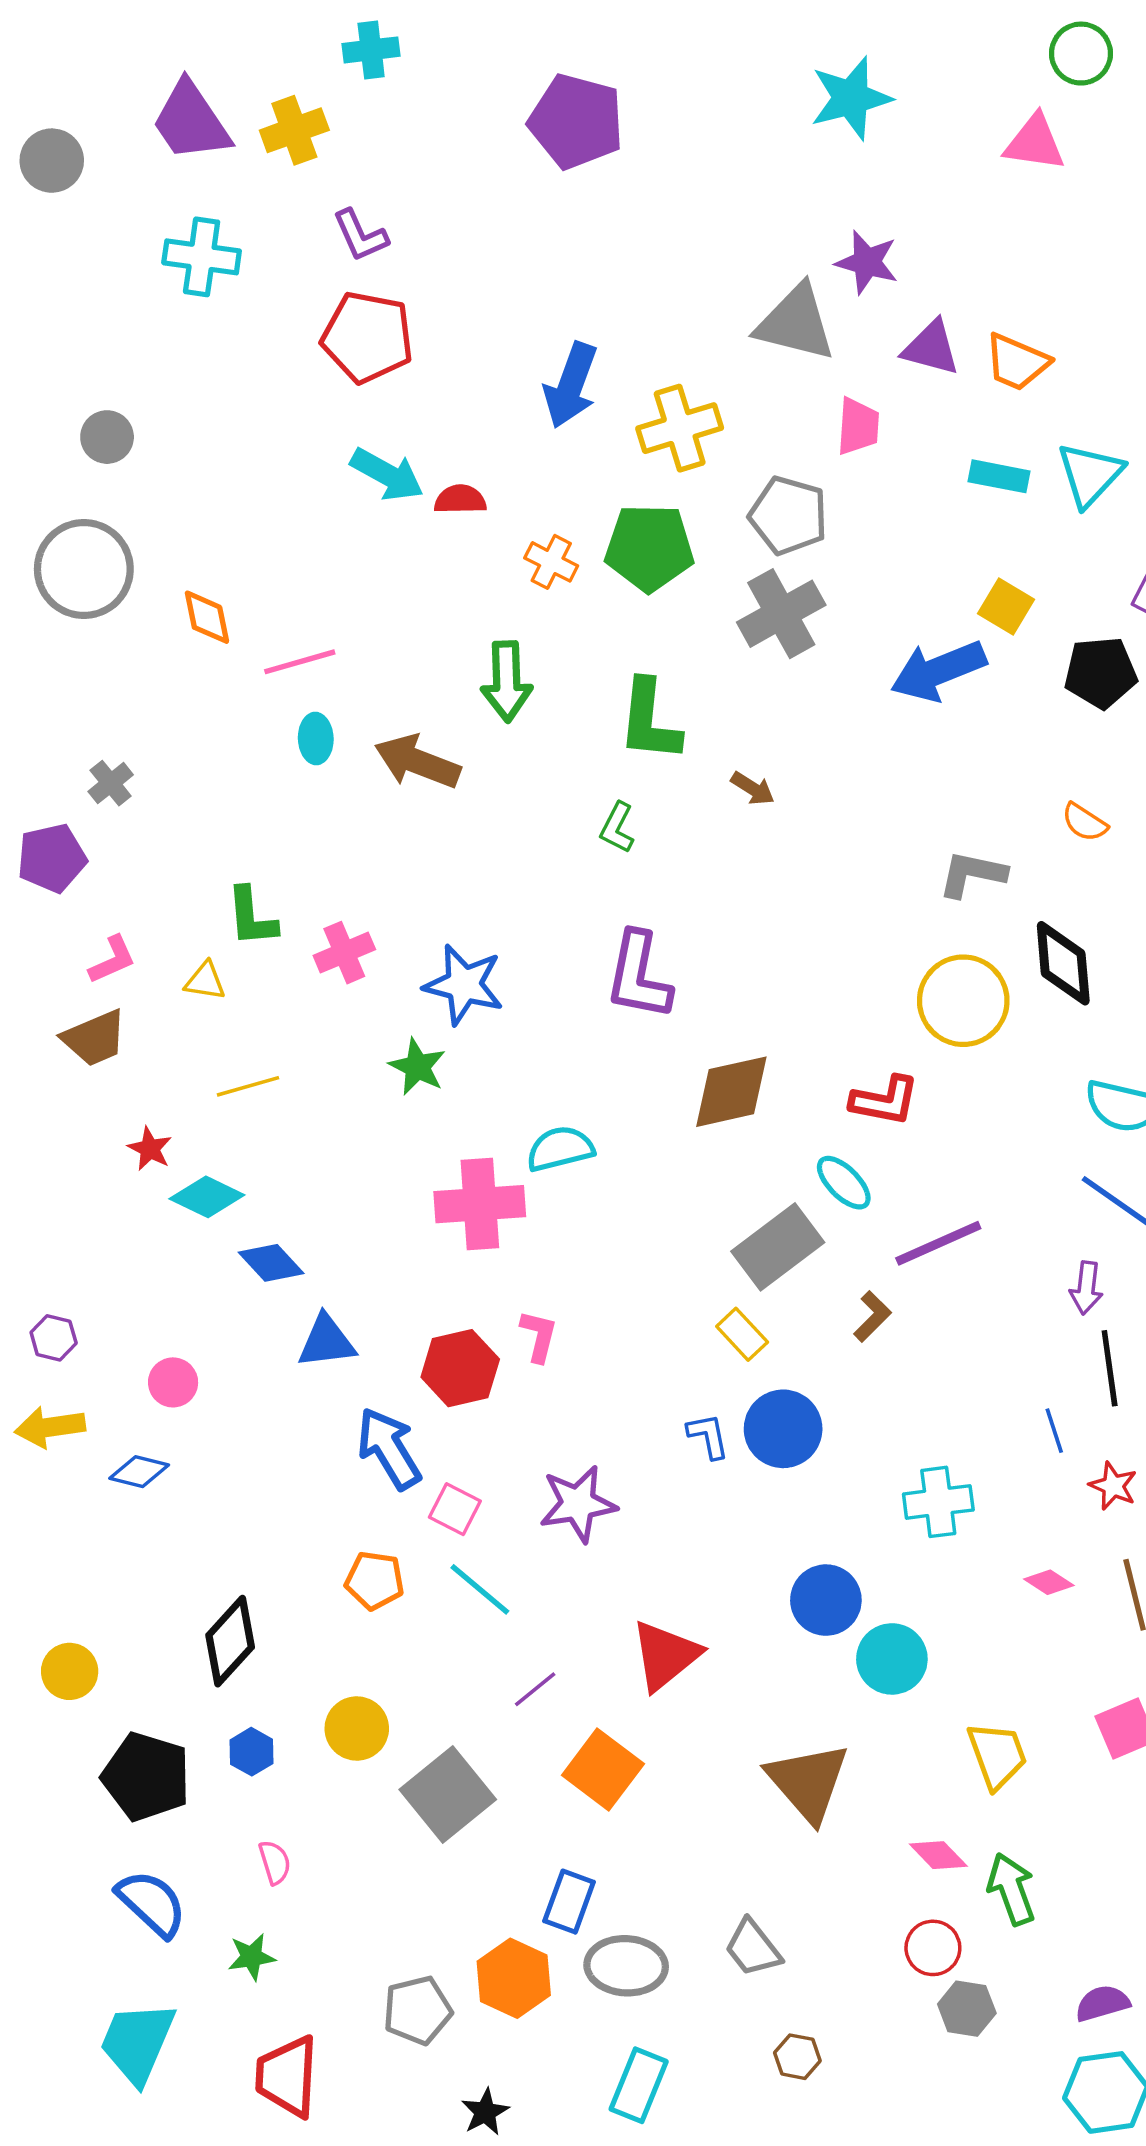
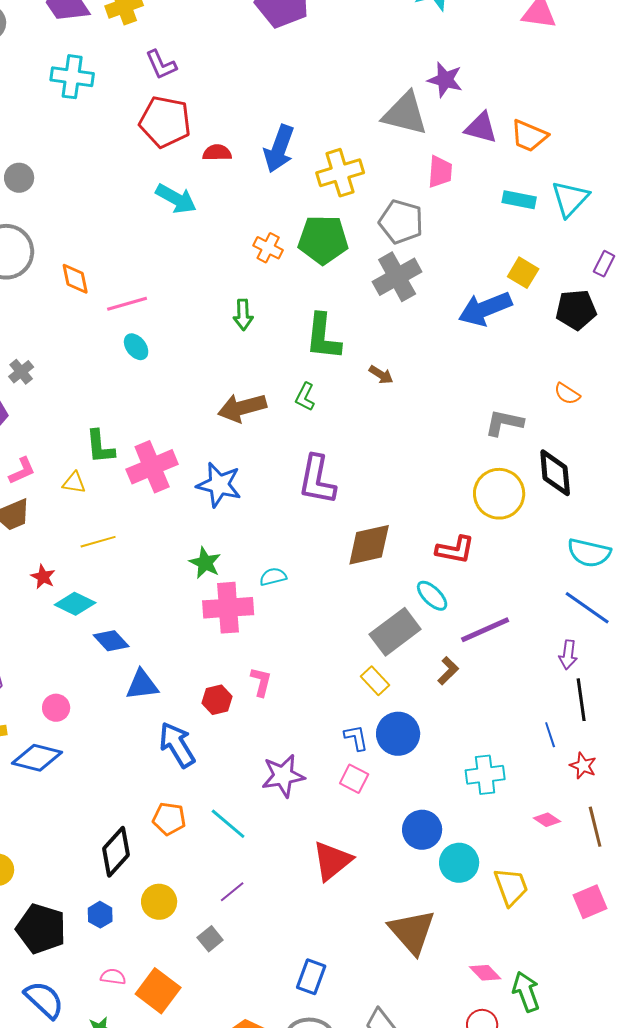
red semicircle: (460, 499) -> (217, 153), moved
green arrow: (507, 681) -> (243, 315), size x0.7
cyan ellipse: (316, 739) -> (136, 347), turned -36
brown arrow: (417, 762) -> (242, 408), moved, turned -36
pink cross: (344, 953) -> (152, 467), size x1.5
green star: (417, 1067) -> (205, 563), moved
cyan semicircle: (560, 1149) -> (273, 577), size x0.7
red hexagon: (460, 1368) -> (217, 700), size x0.7
blue diamond: (139, 1472) -> (37, 758), size x1.5
pink square: (455, 1509) -> (354, 779), moved
black diamond: (230, 1641) -> (116, 852), moved
purple line: (535, 1689) -> (232, 892), moved
yellow trapezoid: (997, 1755) -> (511, 887), moved
orange square: (603, 1770) -> (158, 991), moved
gray square: (448, 1795) -> (210, 939), size x0.5
pink semicircle: (275, 1862) -> (113, 977), turned -65
blue rectangle: (569, 1902) -> (311, 977), moved

